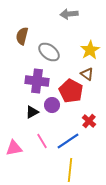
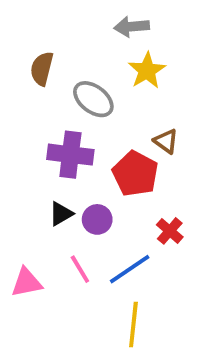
yellow star: (90, 50) -> (147, 71), moved
purple circle: (52, 105) -> (97, 219), moved

